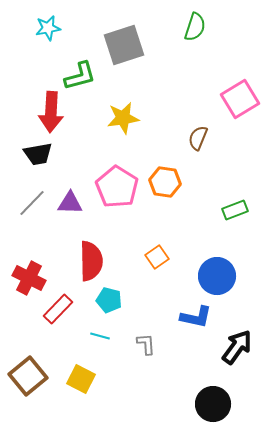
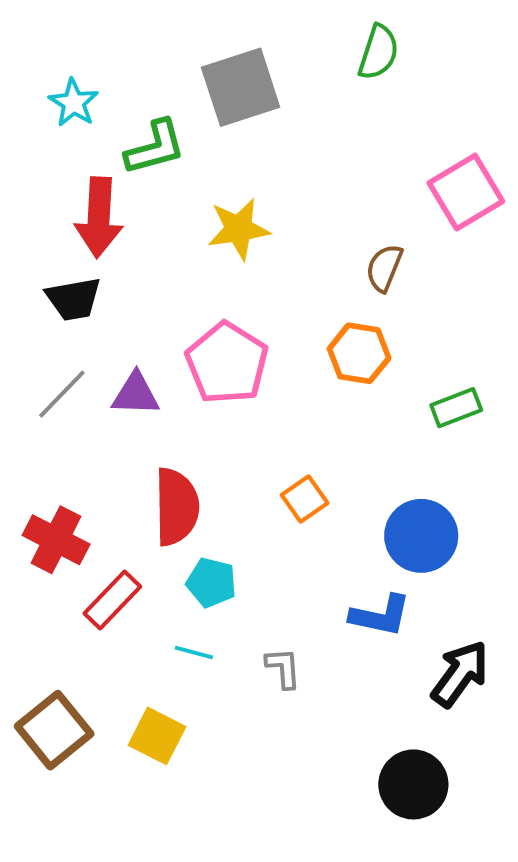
cyan star: (48, 28) -> (74, 103), moved, turned -30
orange hexagon: (165, 182) -> (359, 353), moved

